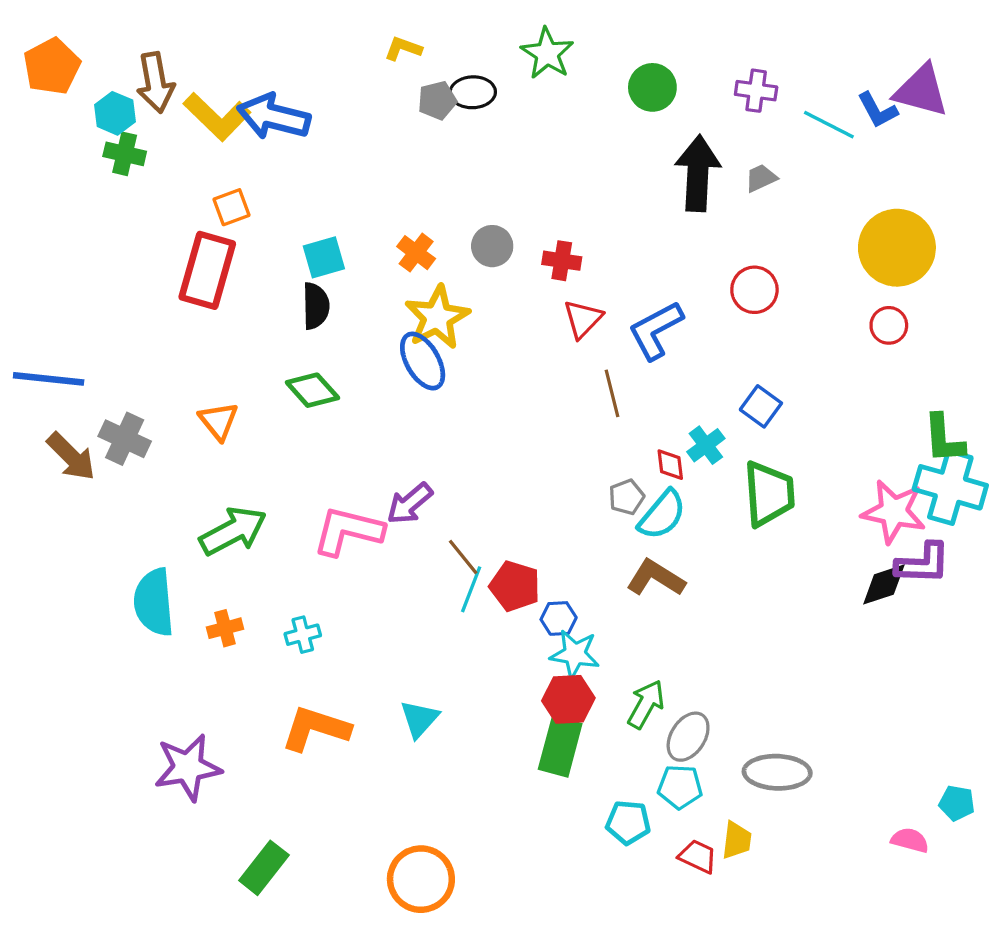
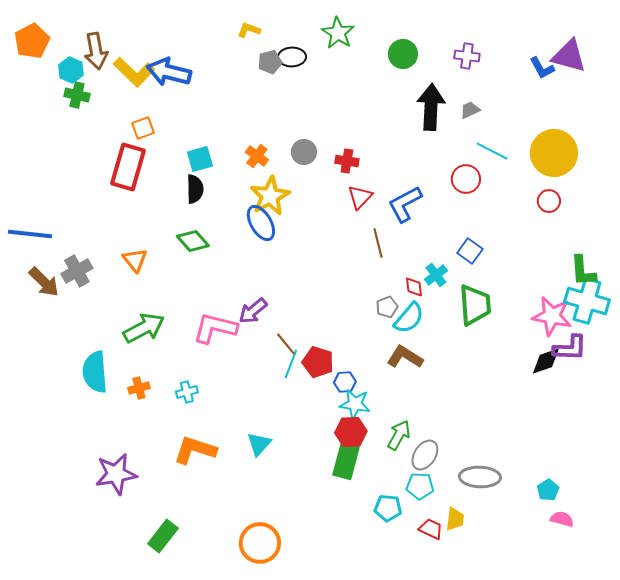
cyan line: (829, 125) -> (492, 151), moved
gray cross: (125, 439) -> (77, 271), turned 36
cyan pentagon: (957, 803) -> (548, 490), moved, turned 30

